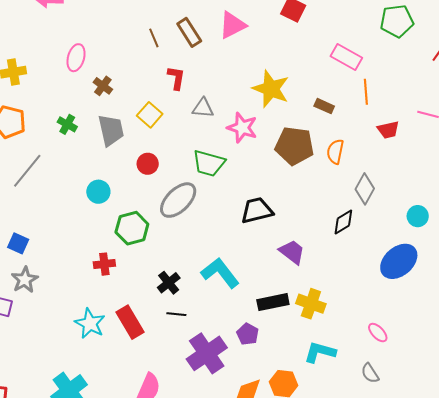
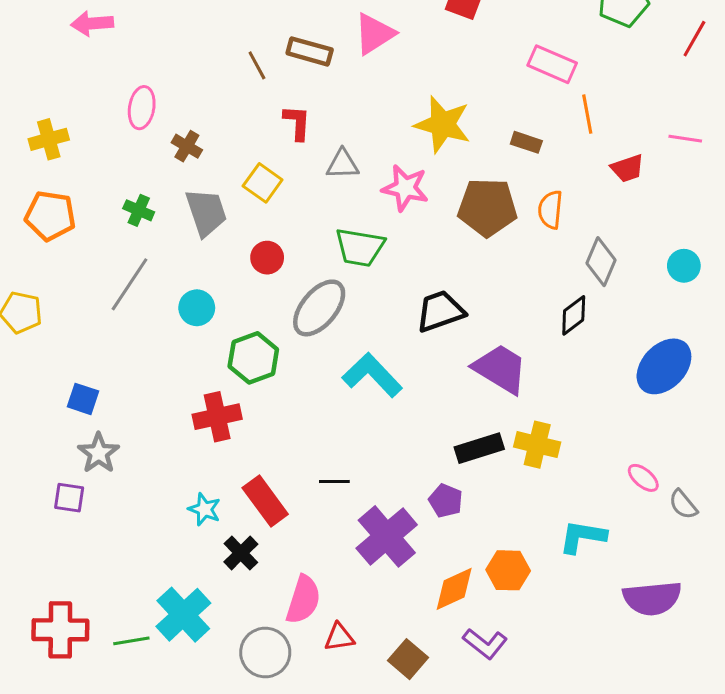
brown rectangle: (189, 32) -> (310, 51), turned -36
gray line: (27, 171) -> (129, 284), moved
cyan circle: (418, 216) -> (684, 266), moved
purple trapezoid: (292, 252) -> (500, 369), size x1.4
red cross: (104, 264) -> (217, 417), size x1.4
cyan L-shape: (220, 273) -> (372, 375), moved
black cross: (169, 283) -> (241, 553), moved
cyan star: (90, 323) -> (204, 509), size x0.7
cyan L-shape: (320, 352) -> (583, 537), moved
gray semicircle: (370, 373) -> (683, 505), moved

